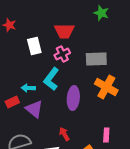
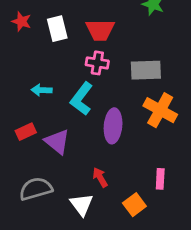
white rectangle: (34, 46) -> (57, 29), moved
pink cross: (62, 54) -> (97, 63), turned 35
cyan arrow: (28, 88) -> (41, 90), moved

